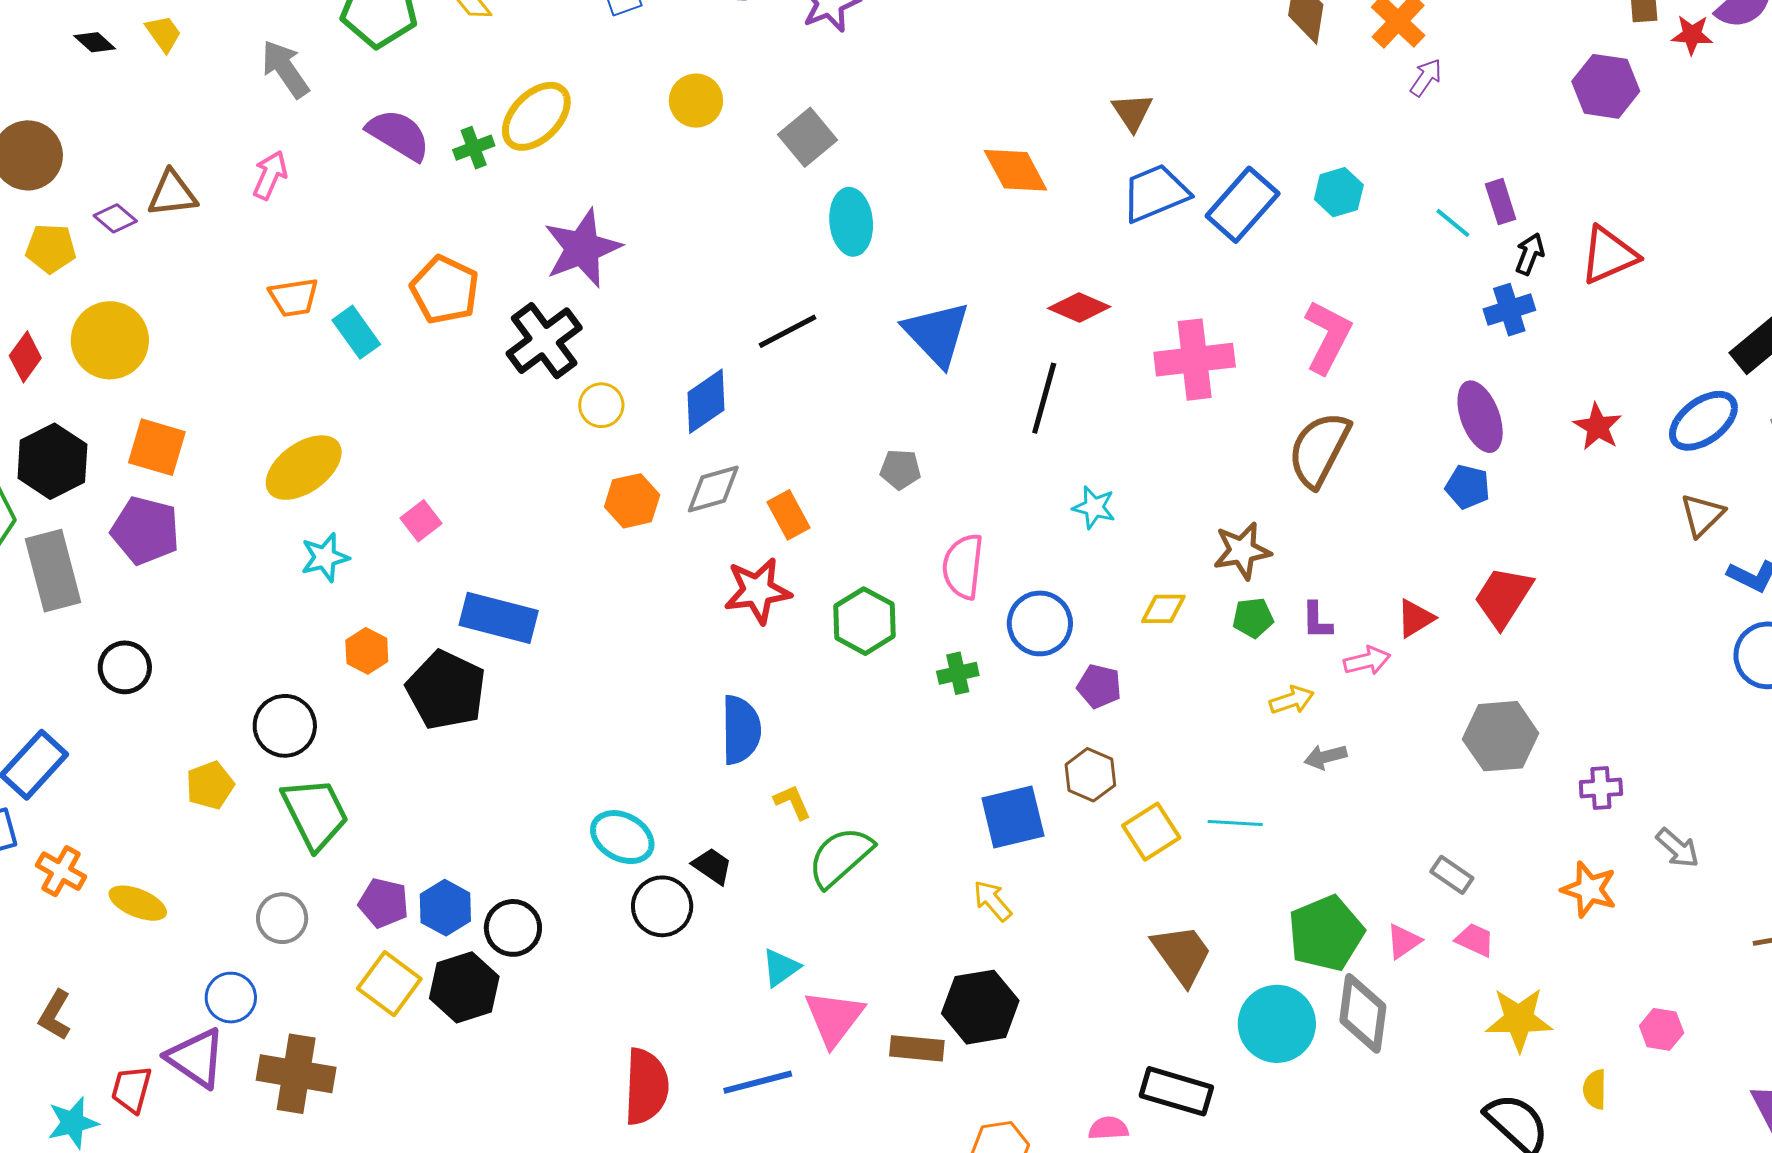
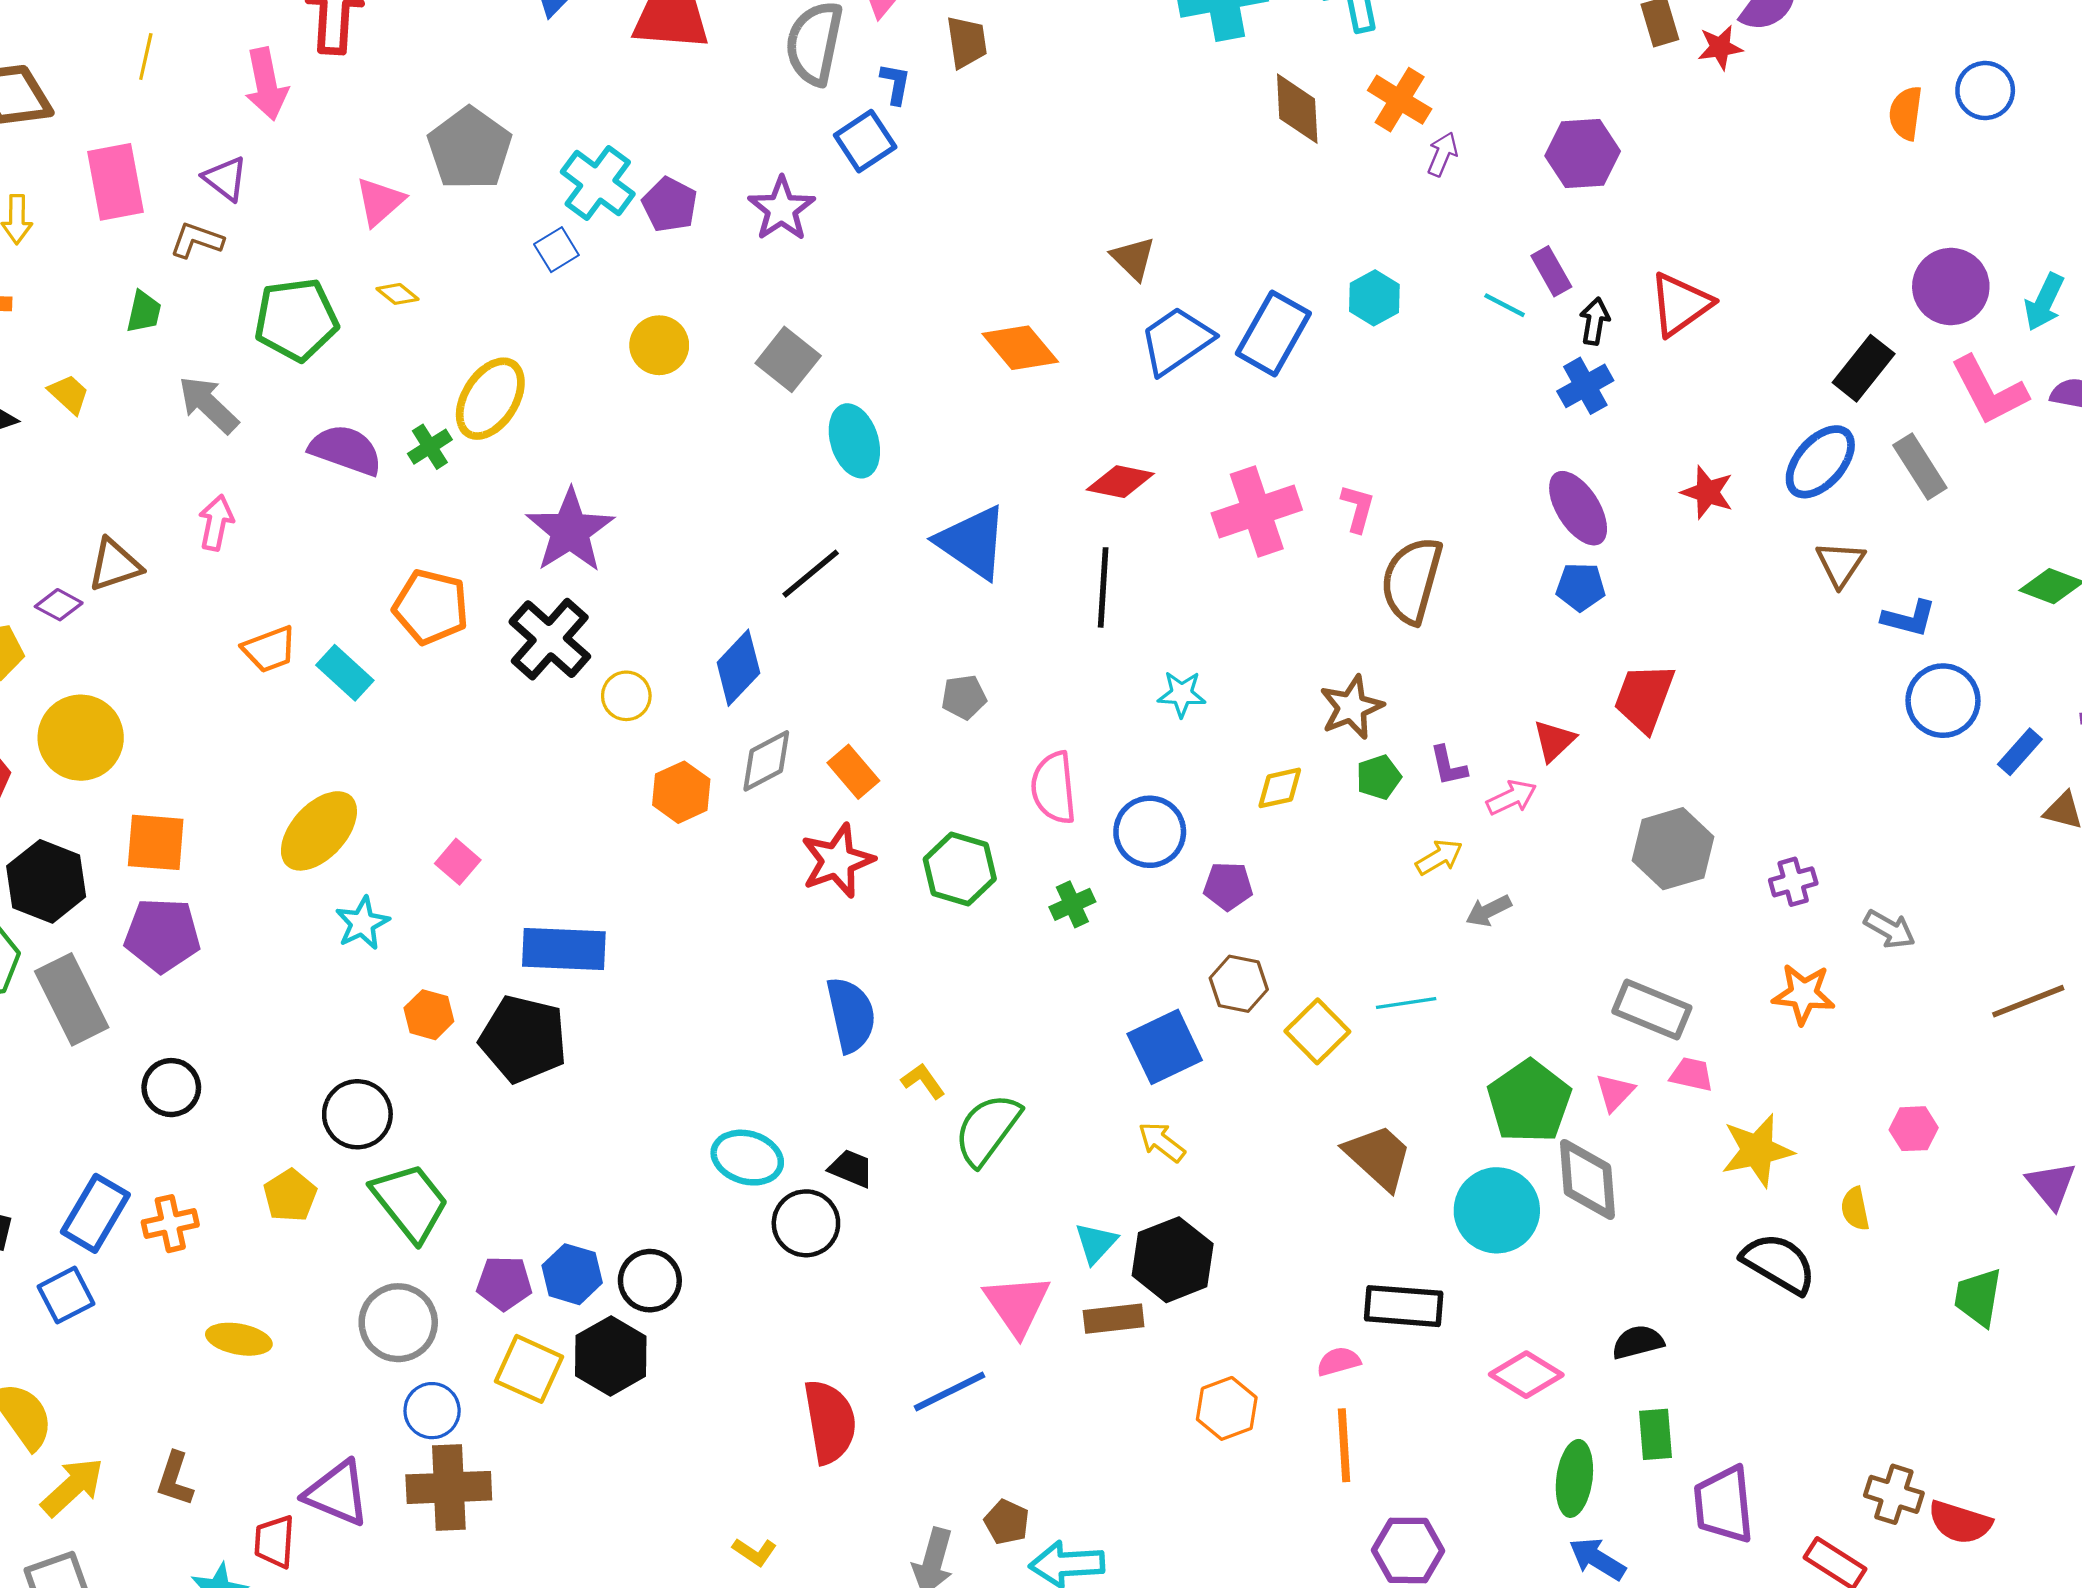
purple hexagon: (1606, 86) -> (1583, 154), moved
pink L-shape: (1328, 337) -> (1358, 508), moved, size x0.6
orange cross: (61, 871) -> (170, 1224), moved, turned -30
gray rectangle: (1452, 875) -> (1652, 1010), size x1.6
gray circle: (282, 918) -> (398, 1323), size x1.4
cyan triangle: (781, 968) -> (1096, 1243), moved
blue circle: (231, 998) -> (432, 1411), moved

